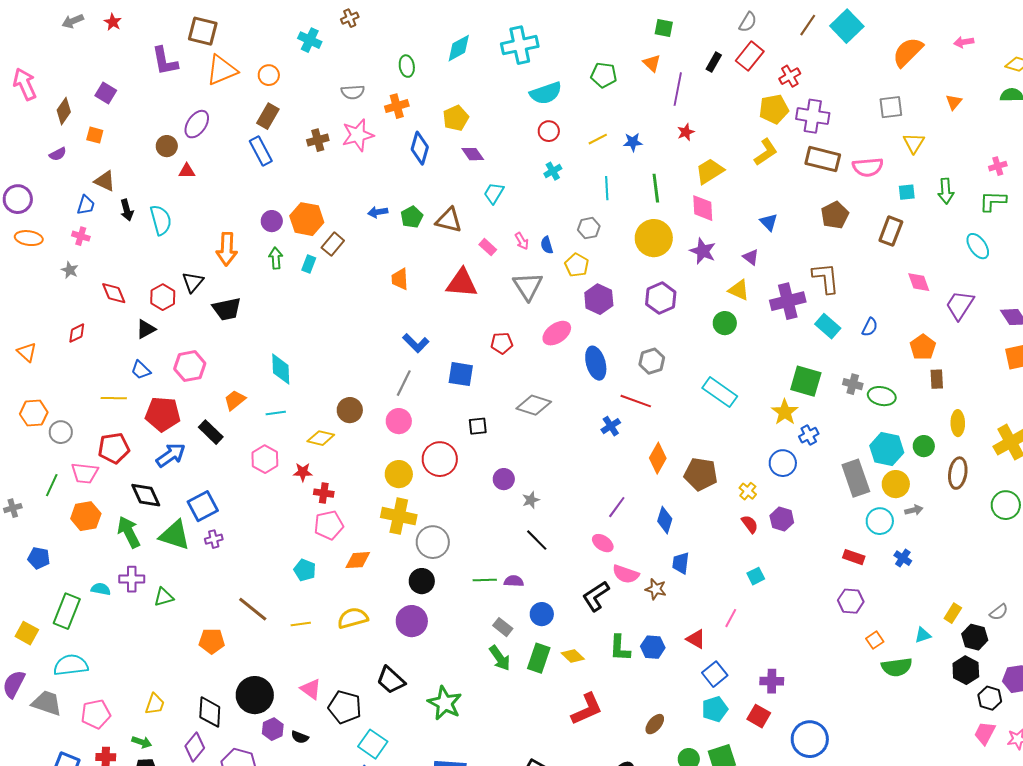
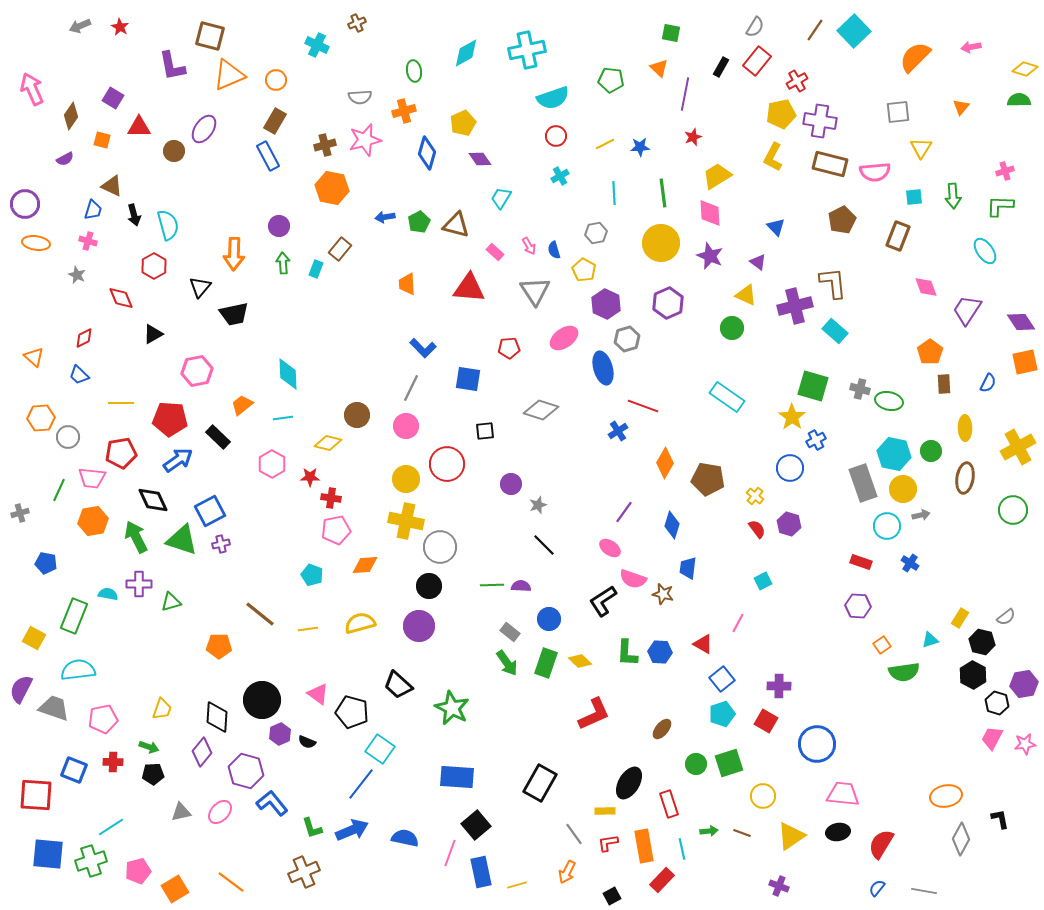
yellow L-shape: (766, 152) -> (773, 157), turned 152
red triangle: (187, 171) -> (139, 127), moved, size x1.4
orange hexagon: (307, 219) -> (332, 188), moved
red hexagon: (163, 297) -> (154, 266), moved
blue semicircle: (870, 327) -> (988, 383), moved
gray hexagon: (652, 361) -> (627, 339), moved
blue trapezoid: (141, 370) -> (79, 375), moved

